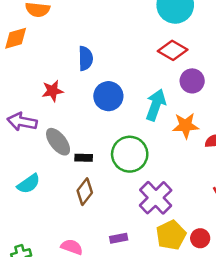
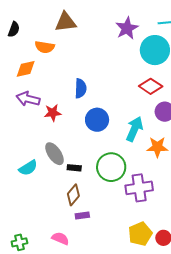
purple arrow: (22, 122) -> (28, 99), moved
cyan semicircle: (29, 184) -> (28, 168), moved
purple cross: (156, 198) -> (139, 188), moved, turned 32
purple rectangle: (119, 238) -> (82, 215), moved

